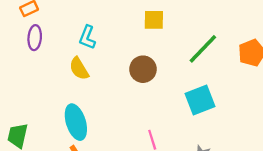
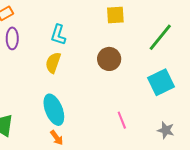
yellow semicircle: (79, 69) -> (53, 63), turned 55

